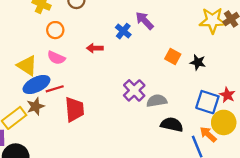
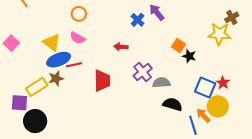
yellow star: (213, 20) -> (219, 34), moved
red arrow: (95, 48) -> (121, 47), moved
black star: (198, 62) -> (189, 56), moved
red trapezoid: (74, 109) -> (102, 81), moved

